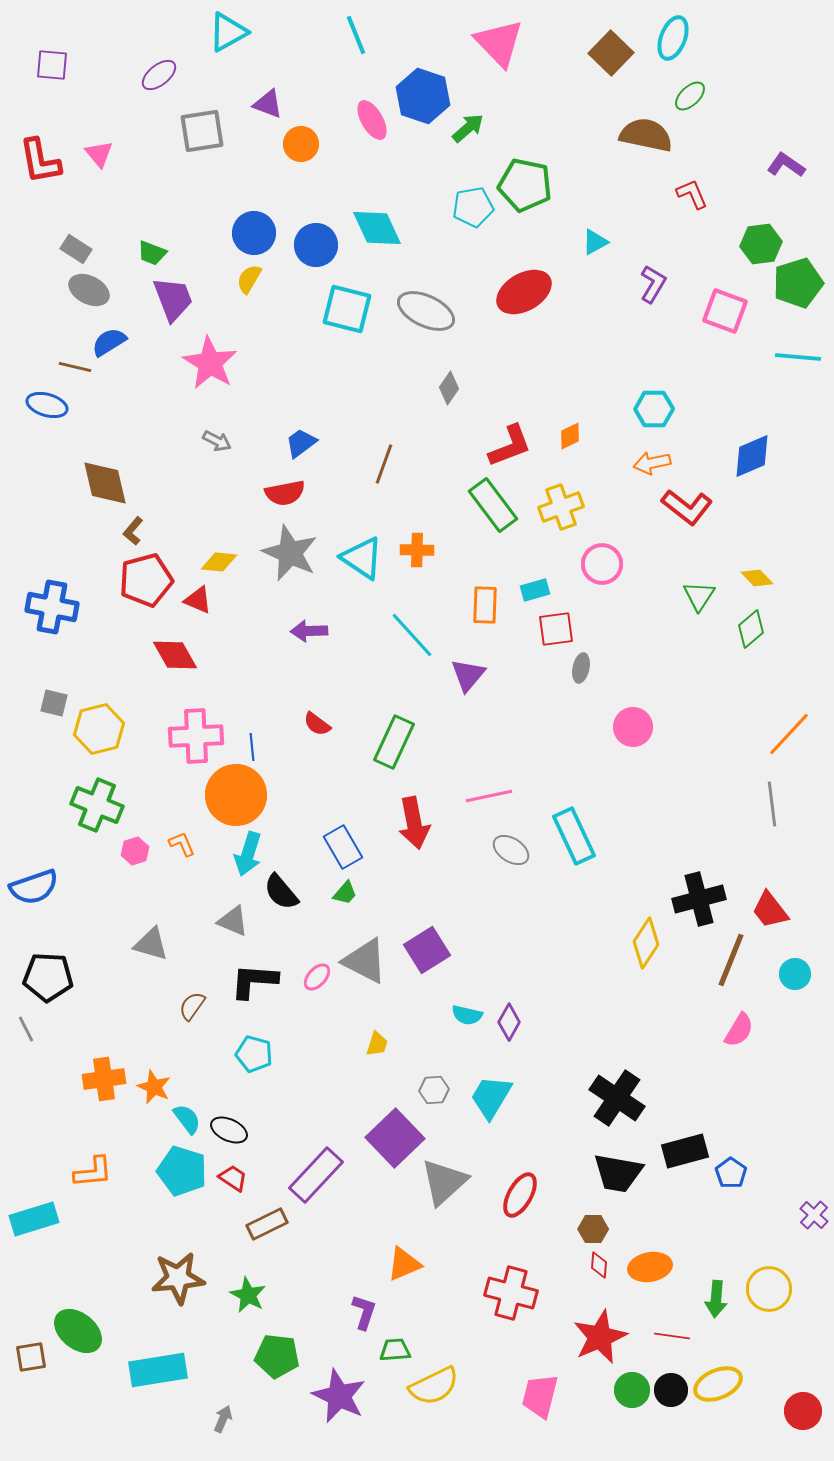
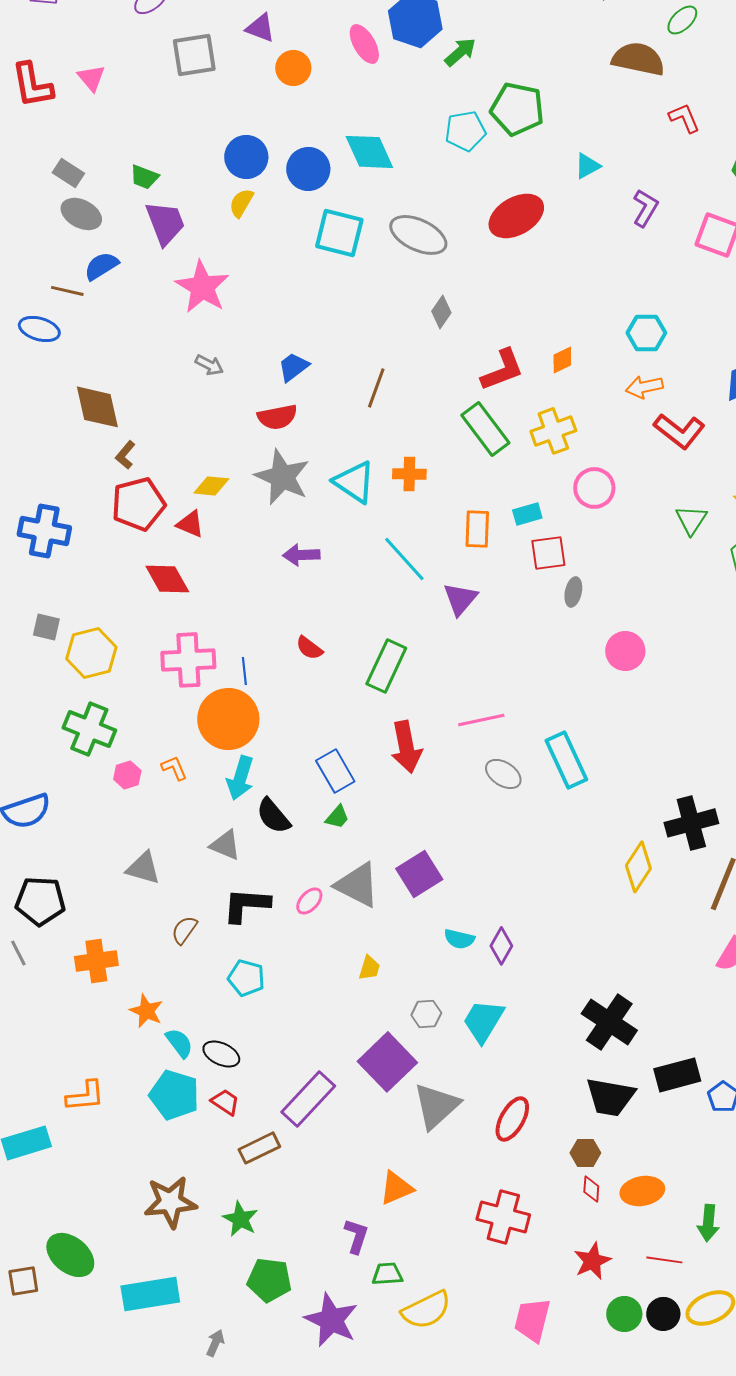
orange cross: (104, 1079) -> (96, 961), moved
red star: (600, 1337) -> (592, 1261), size x0.7

